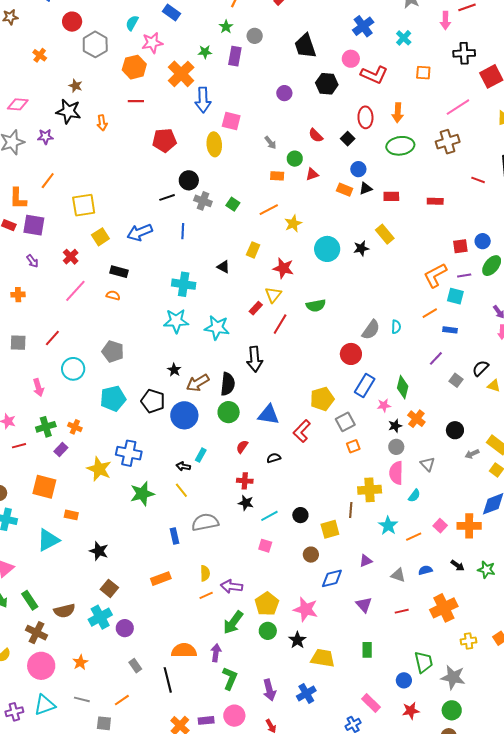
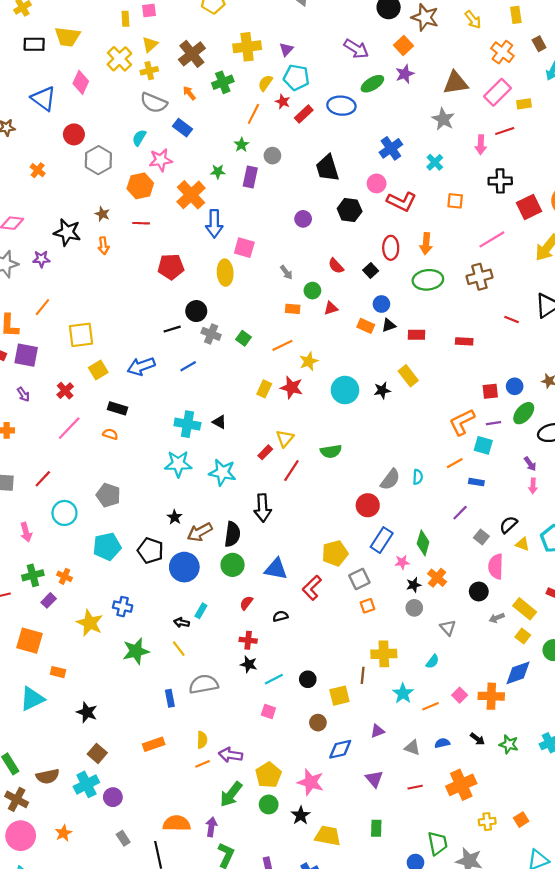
brown star: (75, 86) -> (102, 214), moved
blue line: (183, 231) -> (188, 366), turned 56
black triangle: (223, 267) -> (219, 422), moved
red star: (283, 268) -> (292, 387), moved
blue cross: (129, 453) -> (123, 607), size x0.7
pink semicircle: (396, 473) -> (496, 566), moved

